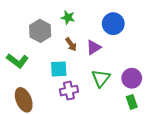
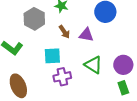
purple triangle: (94, 47) -> (86, 35), turned 42
green triangle: (101, 78) -> (93, 65), turned -36

